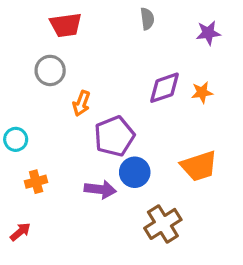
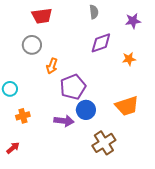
purple diamond: (164, 88) -> (101, 43), moved

